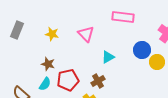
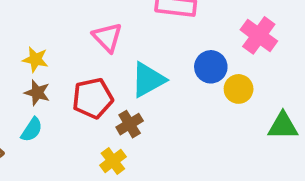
yellow star: (52, 34) -> (35, 59), moved
cyan triangle: (108, 57) -> (148, 80), size x1.5
red pentagon: (68, 80) -> (93, 98), moved

